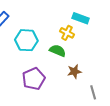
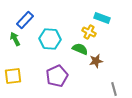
brown star: (74, 71) -> (96, 61), moved

